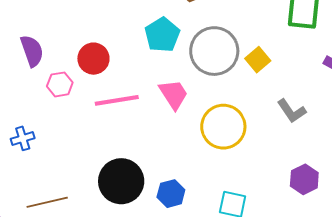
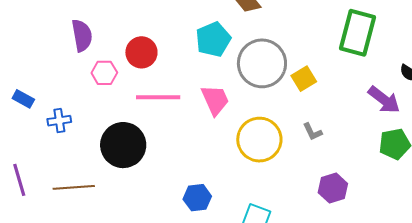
gray L-shape: (292, 111) -> (312, 132), moved, size x0.7
purple hexagon: (304, 179) -> (333, 188), moved
black circle: (121, 181) -> (123, 145), moved

